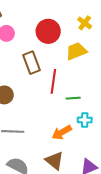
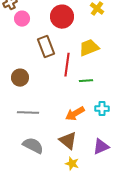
yellow trapezoid: (76, 51) -> (89, 48), moved
cyan cross: (85, 120) -> (102, 109), moved

